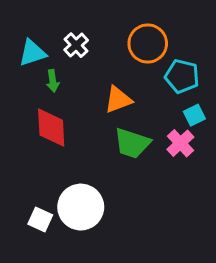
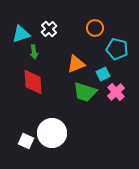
orange circle: (148, 44) -> (95, 28), size x0.7
cyan square: (194, 115) -> (103, 74), moved

